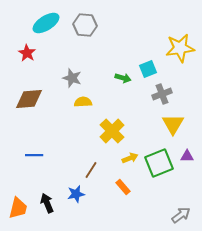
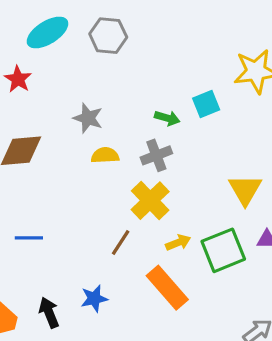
gray cross: (162, 94) -> (156, 155), moved
brown line: (91, 170) -> (121, 243), moved
orange rectangle: (123, 187) -> (167, 288), size x1.8

